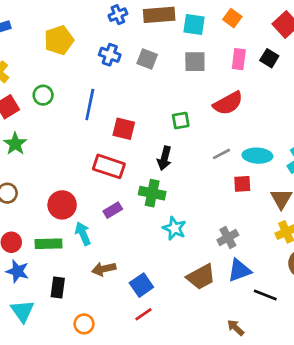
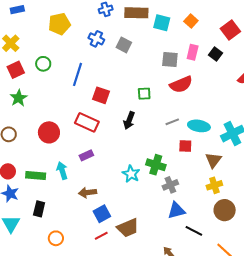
gray square: (195, 62) -> (170, 59), moved
green cross: (152, 193) -> (156, 165), moved
red circle: (62, 205) -> (49, 132), moved
brown arrow: (104, 269) -> (87, 193), moved
brown trapezoid: (201, 277) -> (128, 228), moved

